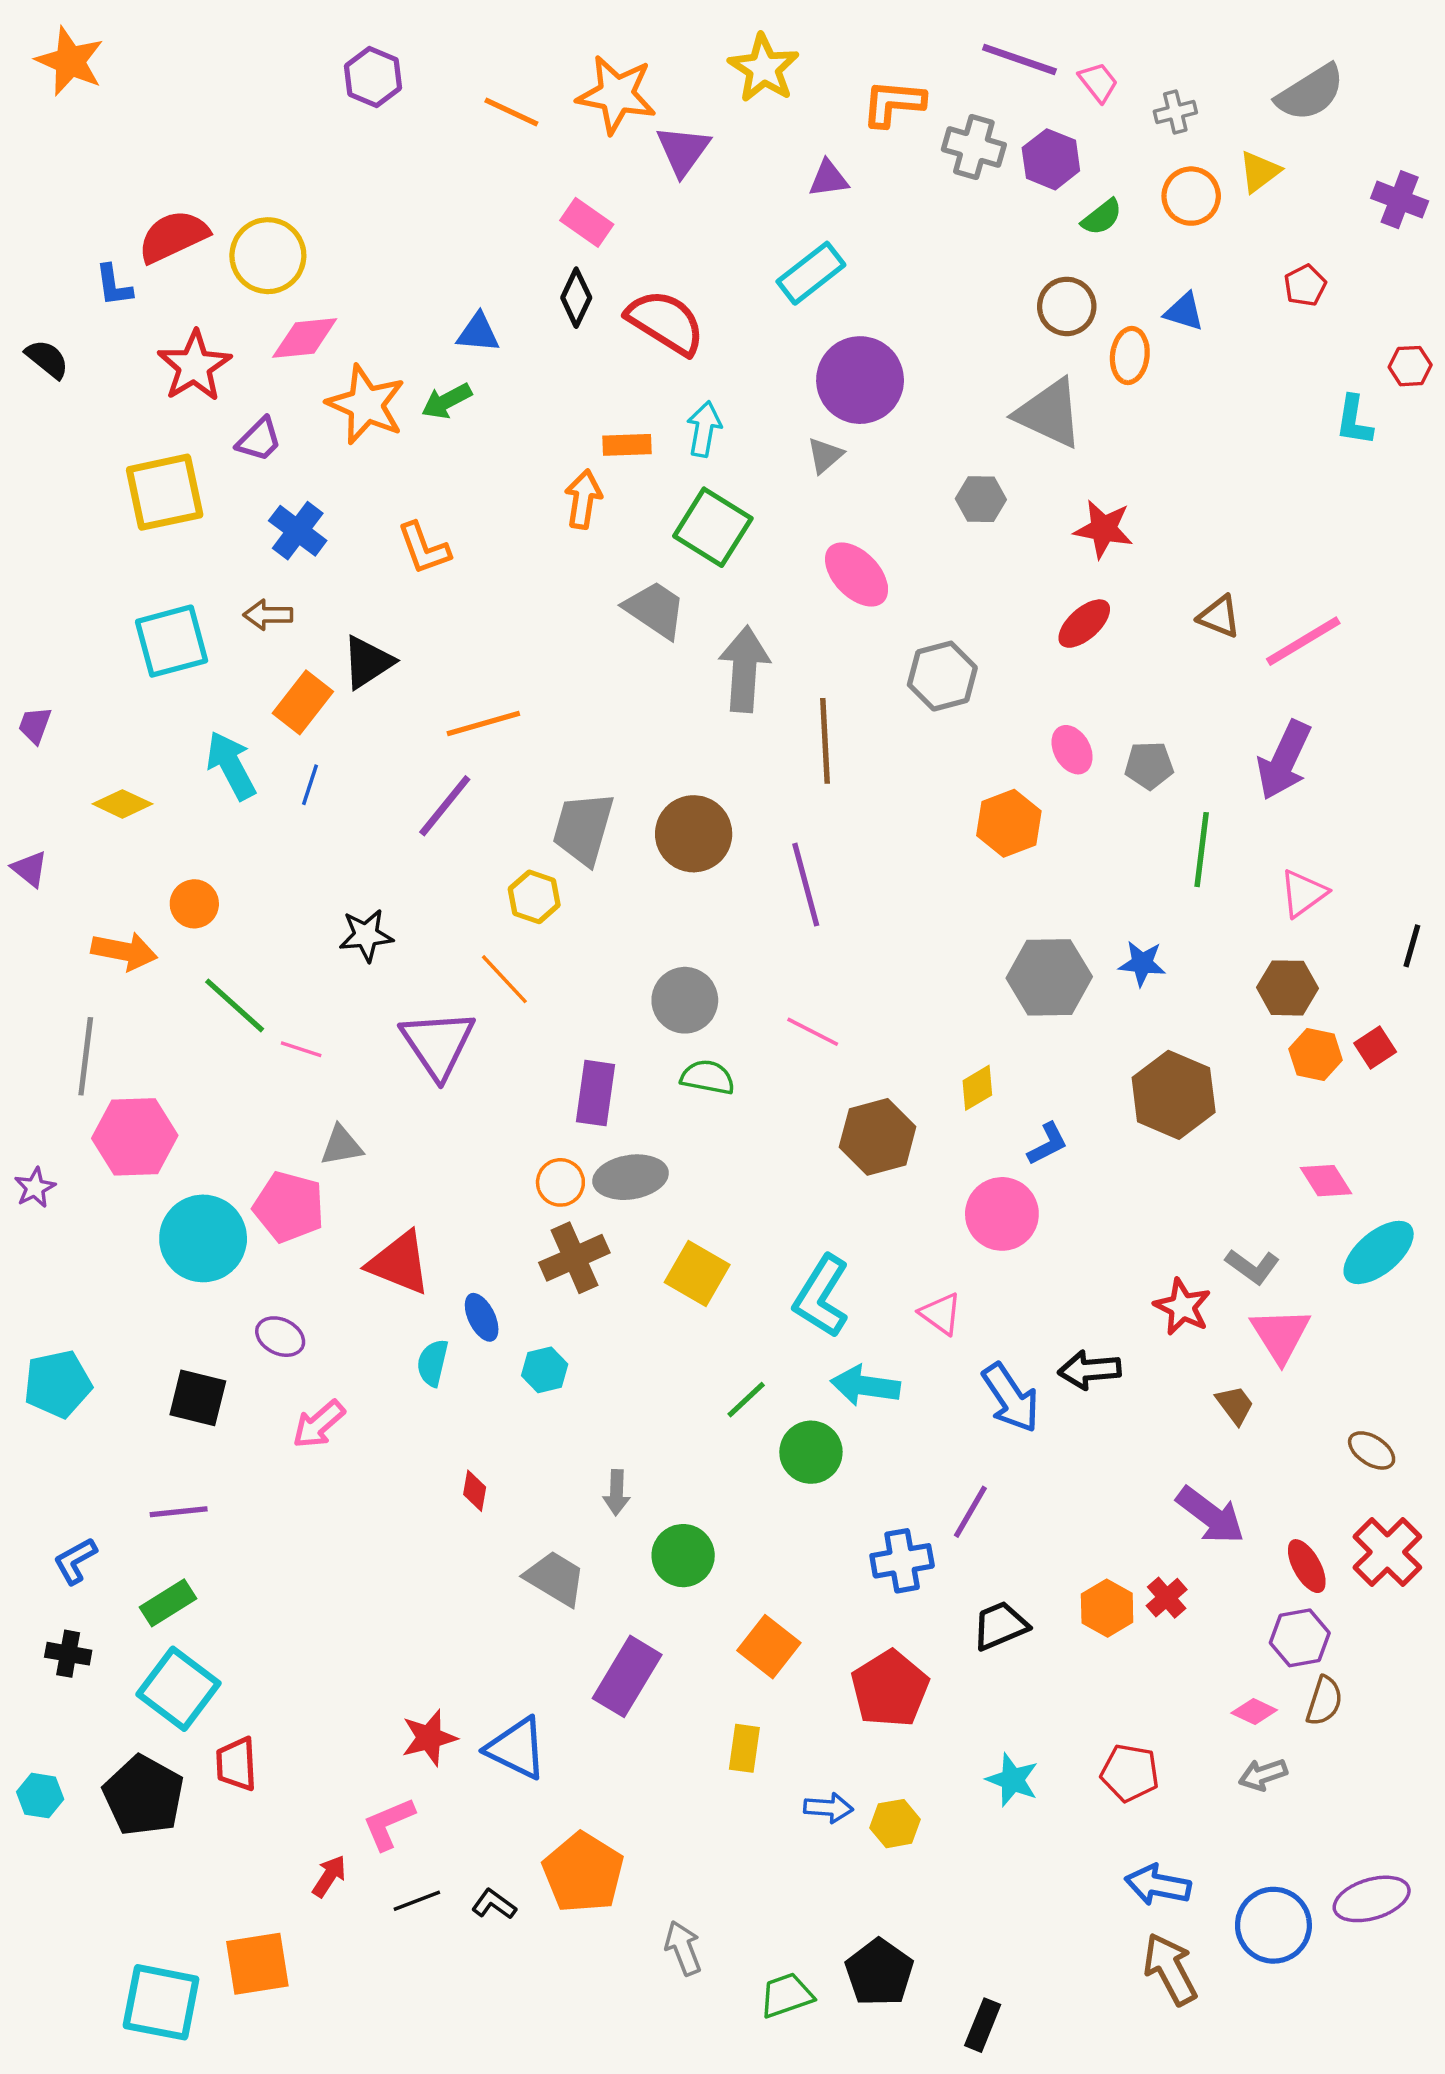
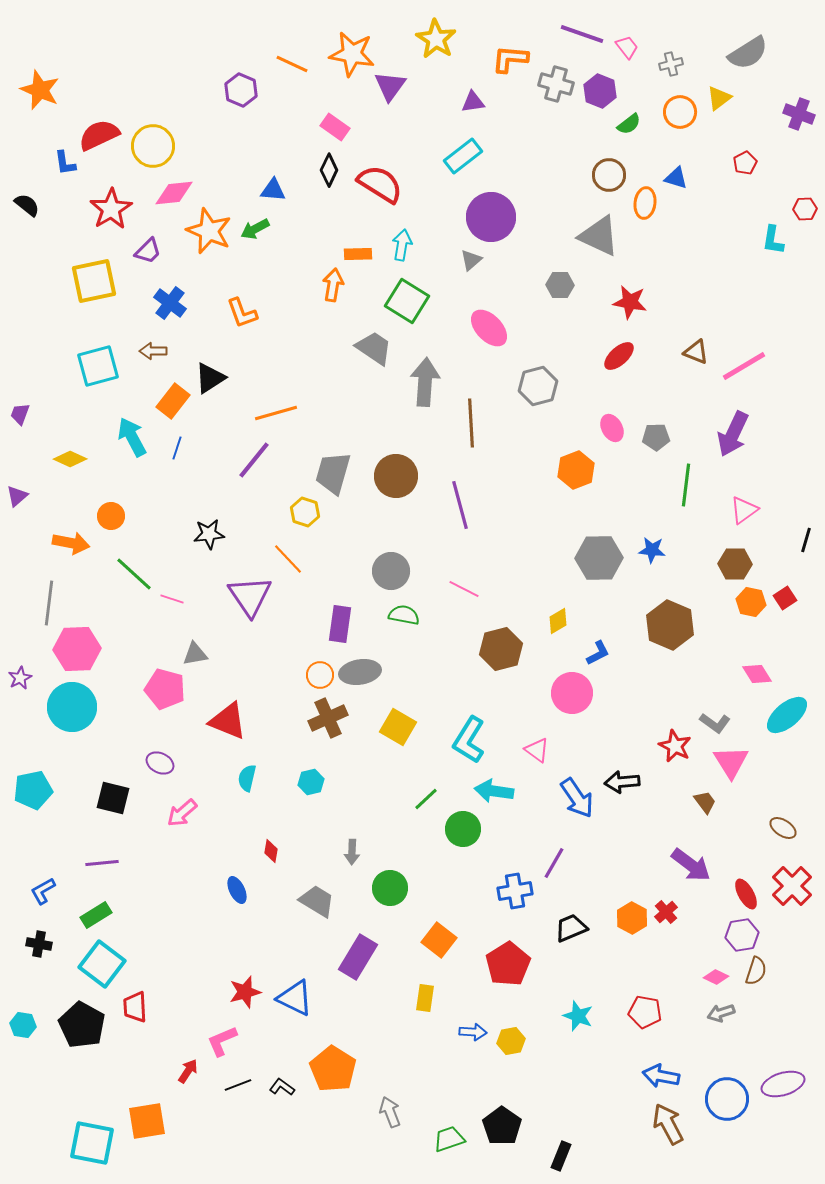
orange star: (70, 61) -> (40, 90), moved
purple hexagon: (373, 77) -> (241, 90), moved
purple triangle: (30, 869) -> (17, 496), turned 40
cyan circle: (203, 1238) -> (72, 707), moved
blue ellipse: (482, 1317) -> (237, 890), moved

